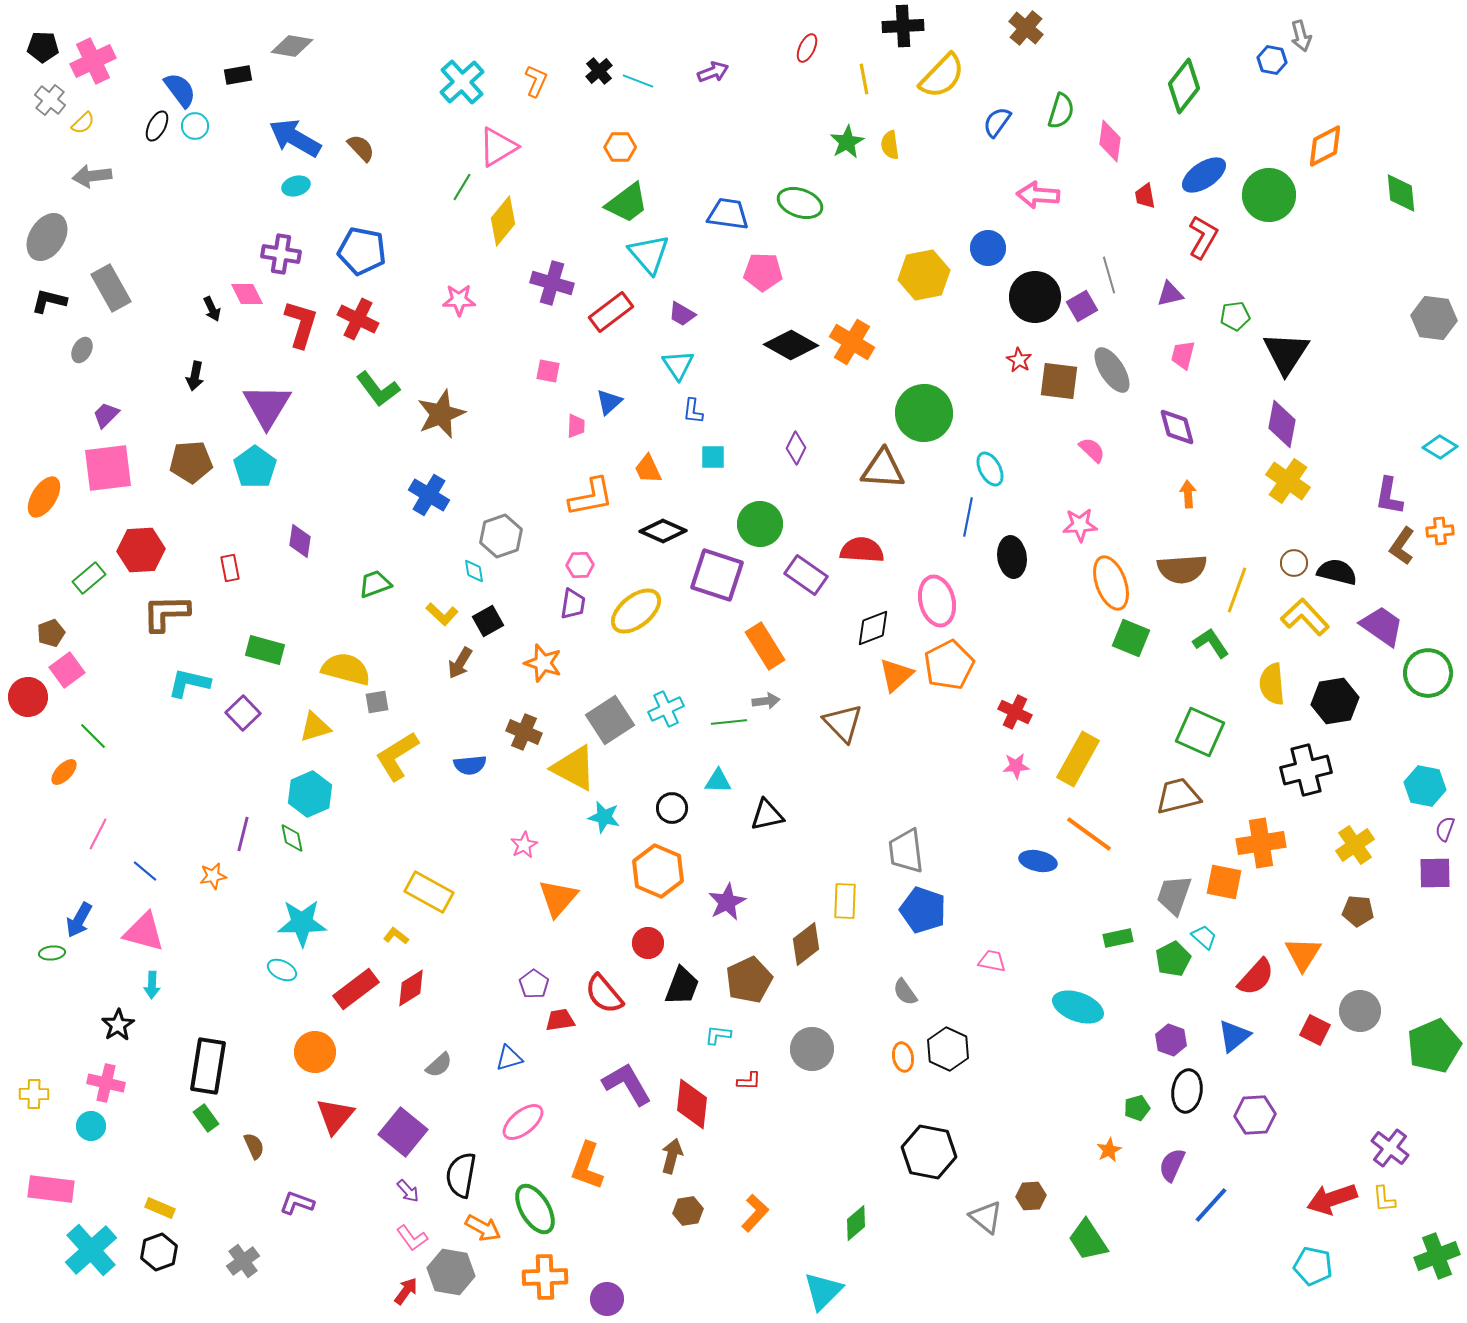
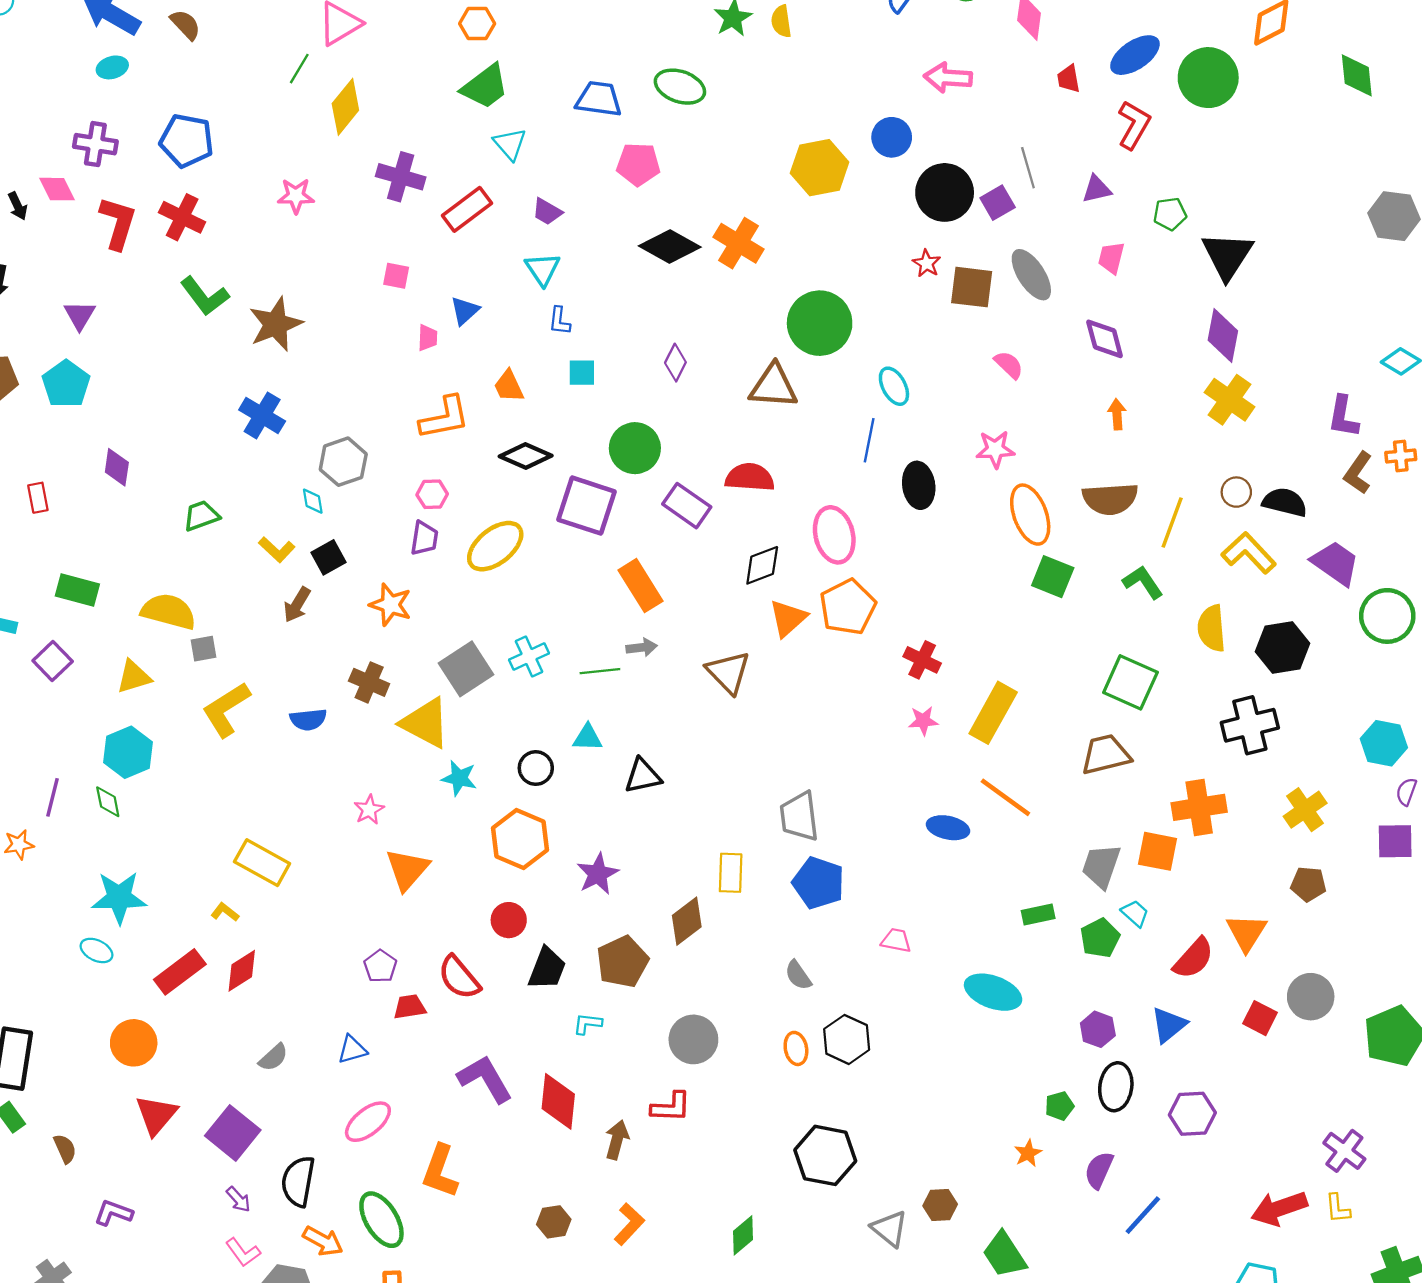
cyan triangle: (649, 254) -> (510, 144), size x0.7
purple triangle: (267, 406) -> (80, 315), size x0.6
red L-shape: (749, 1081) -> (671, 1107), moved, size x1.5
brown arrow: (672, 1156) -> (617, 1140), moved

